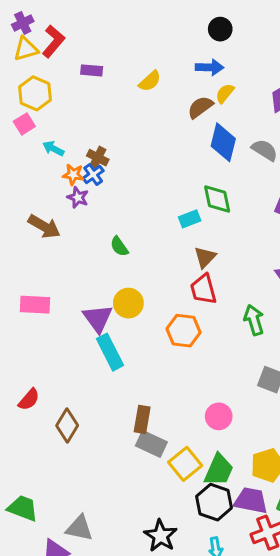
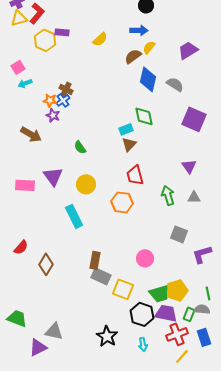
yellow hexagon: (35, 93) -> (45, 40), moved
cyan arrow: (53, 148) -> (25, 83), moved, turned -48
brown triangle: (205, 257) -> (129, 144), moved
purple triangle: (98, 318) -> (53, 176), moved
yellow square: (185, 464) -> (123, 289), turned -30
green trapezoid: (219, 470) -> (160, 293), moved, turned 50

